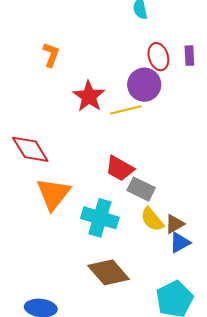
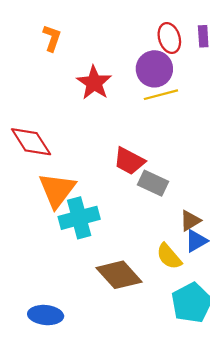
yellow line: (126, 110) -> (161, 95), moved
cyan cross: (100, 218) -> (79, 218), moved, turned -30
yellow semicircle: (152, 219) -> (169, 256), moved

